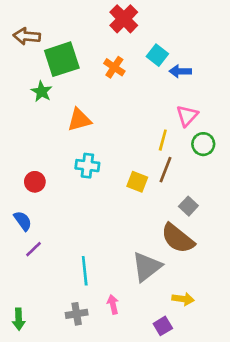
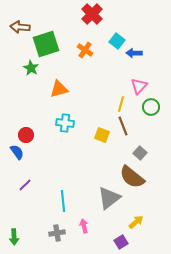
brown line: (166, 170) -> (123, 126), turned -42
blue semicircle: (23, 221) -> (17, 152), moved
yellow arrow: (183, 299) -> (136, 222), turned -49

